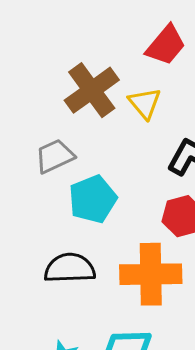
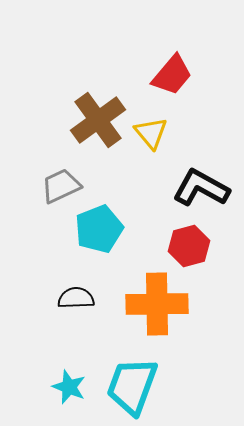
black semicircle: (70, 268) -> (76, 298), size x0.7

